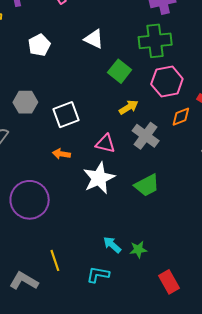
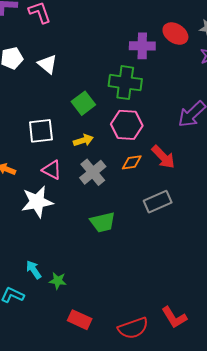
white triangle: (94, 39) -> (47, 64), moved
white square: (66, 115) -> (41, 131), moved
green trapezoid: (147, 185) -> (103, 222), moved
red rectangle: (169, 282) -> (80, 320), turned -50

